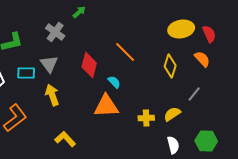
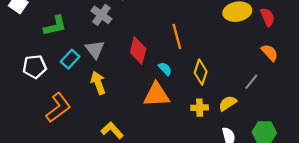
orange line: (125, 52) -> (177, 36), turned 30
orange semicircle: (202, 59) -> (270, 53), moved
yellow diamond: (170, 66) -> (201, 72), moved
cyan rectangle: (26, 73) -> (70, 59), turned -48

